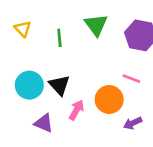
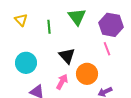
pink line: (131, 79) -> (107, 49), moved, turned 48
black triangle: (59, 85) -> (67, 56), moved

